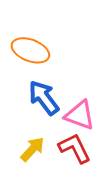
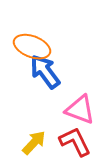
blue arrow: (44, 98) -> (45, 72), moved

